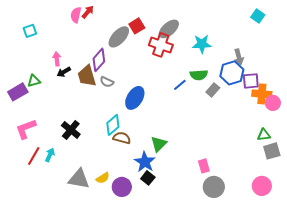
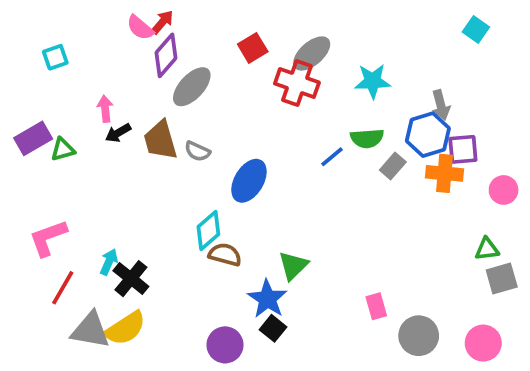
pink semicircle: (76, 15) -> (140, 28), turned -63
gray ellipse: (119, 37) -> (192, 87), moved
purple diamond: (99, 60) -> (166, 55), moved
purple rectangle: (18, 92) -> (33, 138), moved
orange cross: (262, 94) -> (444, 173), moved
black cross: (71, 130) -> (131, 279), moved
cyan arrow: (50, 155) -> (109, 262), moved
yellow semicircle: (103, 178) -> (125, 328), moved, size x1.6
gray triangle: (79, 179) -> (90, 330), moved
gray circle: (214, 187) -> (419, 336), moved

